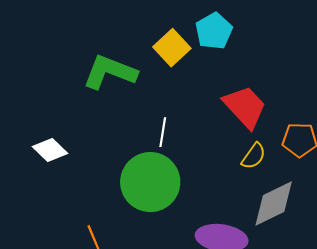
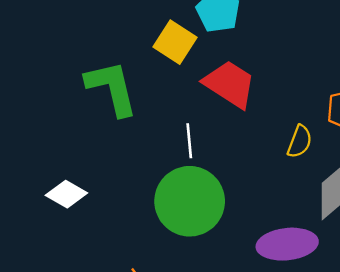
green L-shape: (110, 72) -> (112, 88), turned 70
red trapezoid: (245, 107) -> (230, 84), moved

